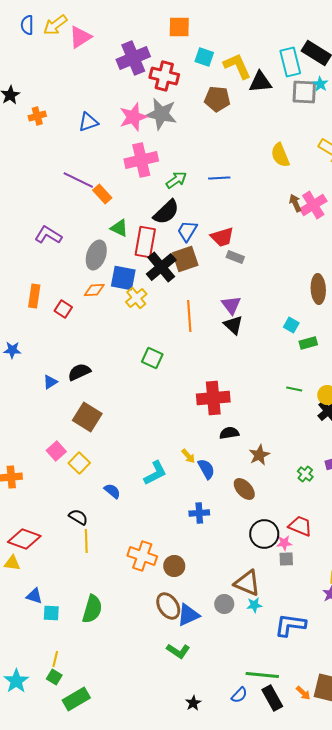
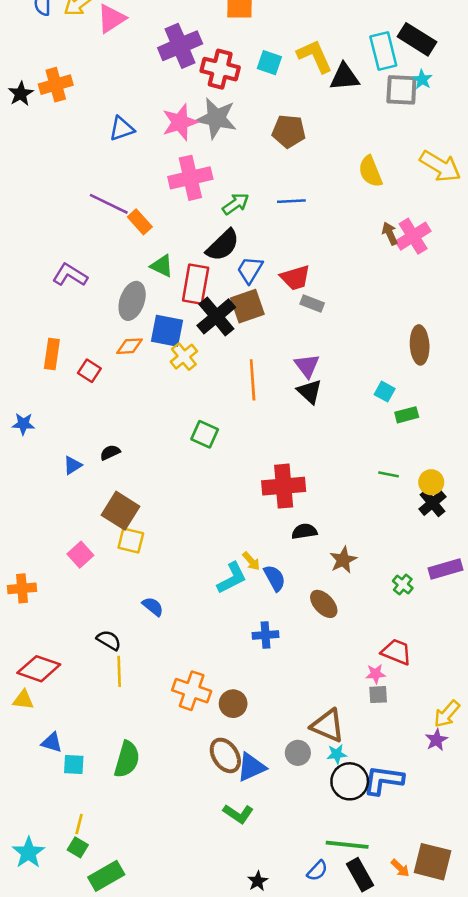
cyan square: (204, 57) -> (269, 63), moved
brown pentagon: (217, 99) -> (289, 131), moved
orange cross: (37, 116) -> (56, 85), moved, size x1.4
black semicircle: (79, 372) -> (110, 452), size x0.7
yellow square: (79, 463) -> (131, 540), moved, turned -30
cyan L-shape: (155, 473) -> (232, 578), moved
black circle: (264, 534) -> (350, 781), moved

